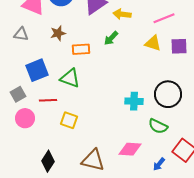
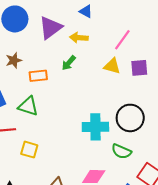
pink line: (164, 18) -> (122, 40), turned -30
cyan cross: (134, 101) -> (95, 127), size x1.4

